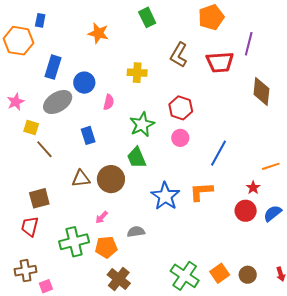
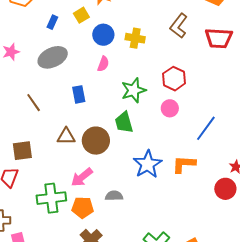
blue rectangle: (53, 67) -> (52, 22), size x0.6
blue circle: (84, 83) -> (103, 35), moved
yellow square: (31, 127) -> (81, 15), moved, turned 35
pink arrow: (102, 217) -> (82, 177), size x1.6

